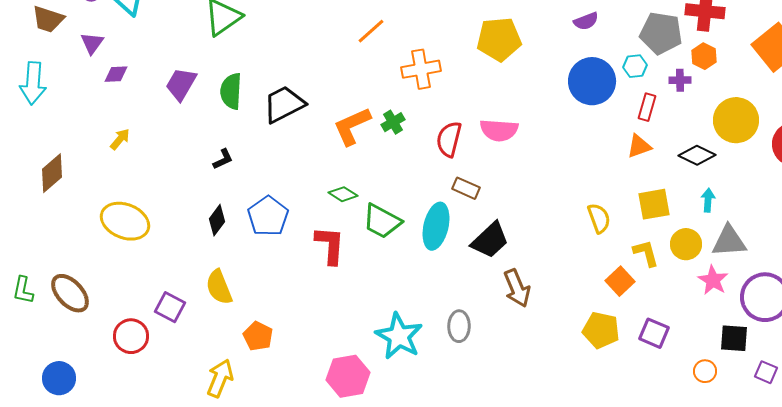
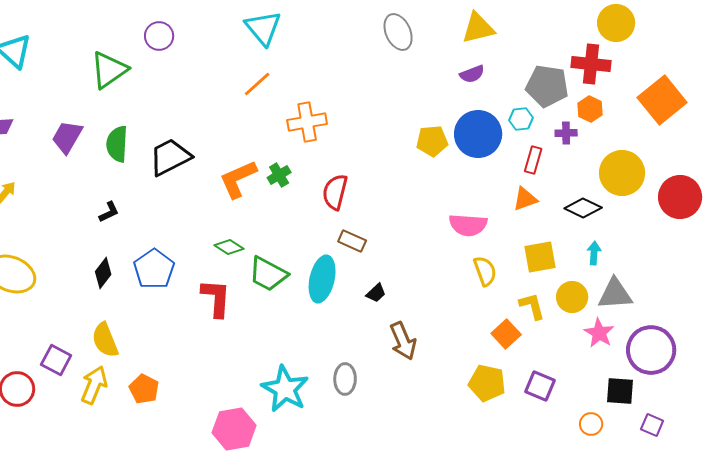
yellow pentagon: (499, 39) -> (432, 141), moved, size x0.7
pink semicircle: (499, 130) -> (468, 225), moved
black trapezoid: (490, 240) -> (376, 293), size x0.5
yellow arrow: (220, 378) -> (94, 385), moved

